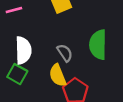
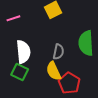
gray semicircle: (65, 53) -> (58, 52), turned 49

